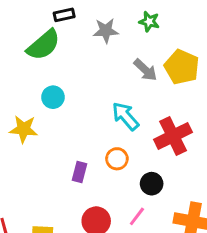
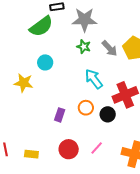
green star: (149, 22) -> (84, 47), moved
gray star: (106, 31) -> (84, 20), size x1.4
black circle: (152, 184) -> (108, 114), moved

